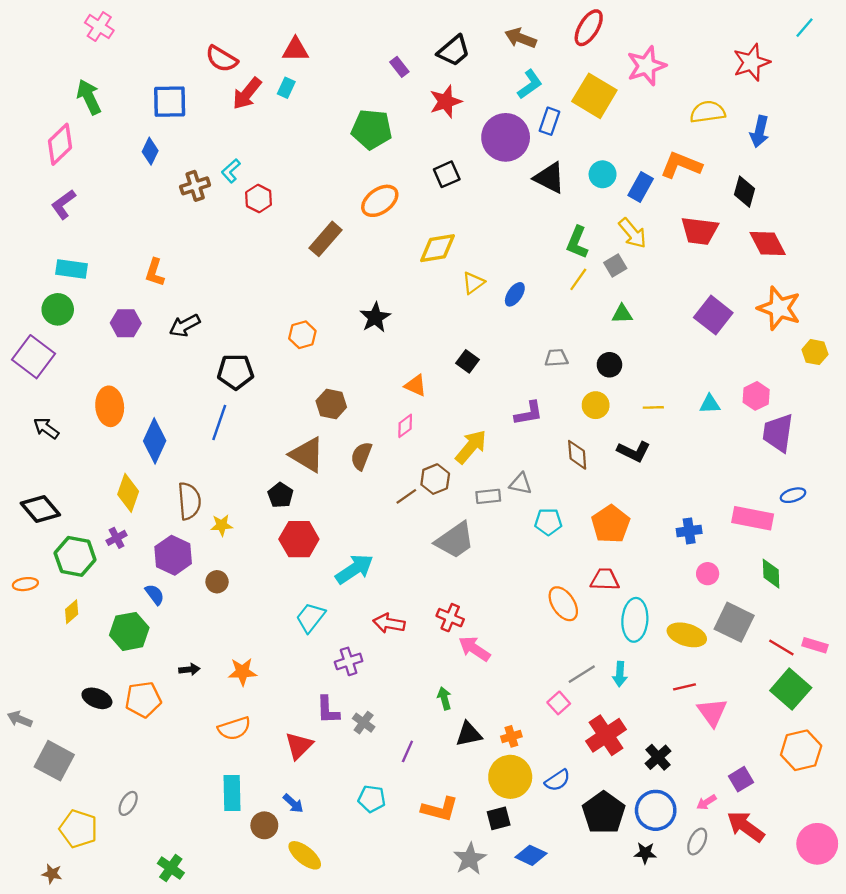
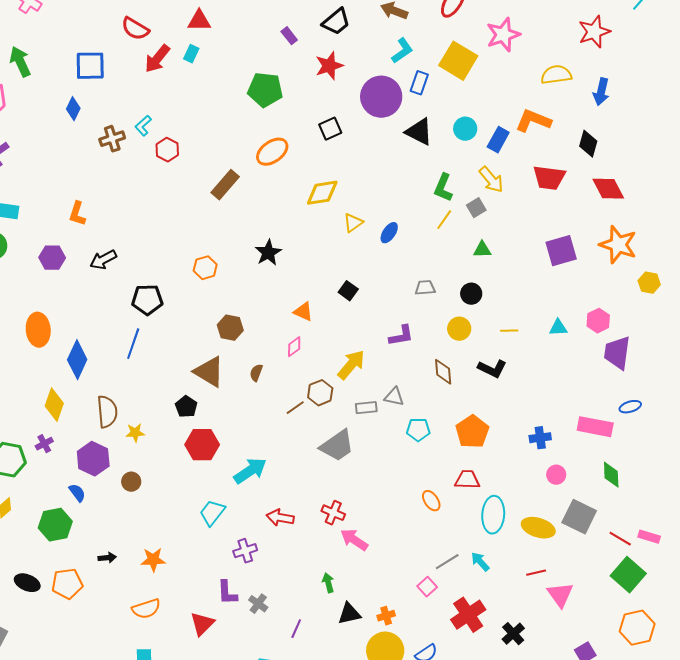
purple square: (713, 315) -> (561, 251), turned 36
brown semicircle: (361, 456) -> (256, 373), size x0.7
orange ellipse: (563, 604) -> (431, 501), size x0.7
cyan arrow: (620, 674) -> (480, 562), turned 135

